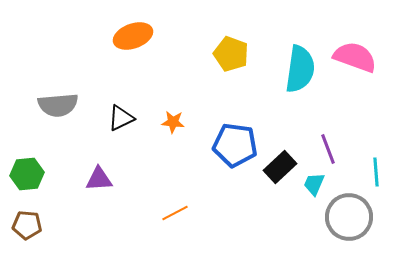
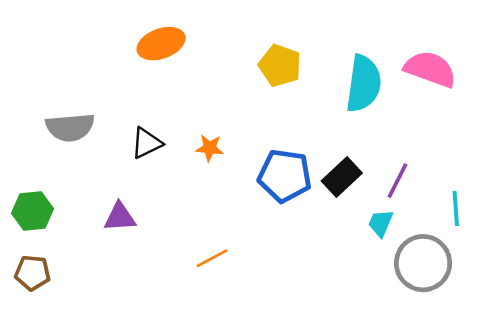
purple line: (328, 149) -> (398, 181), turned 48
black rectangle: (280, 167) -> (342, 177), moved

